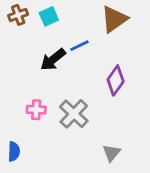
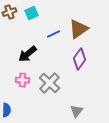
brown triangle: (114, 19) -> (78, 29), moved
black arrow: (53, 60) -> (27, 54), moved

